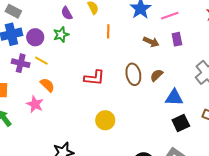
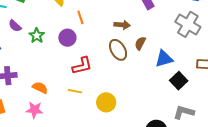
purple semicircle: (67, 13) -> (15, 26), moved
purple circle: (35, 37) -> (67, 38), moved
brown arrow: (151, 42) -> (122, 25), moved
yellow line: (41, 61) -> (75, 91), moved

